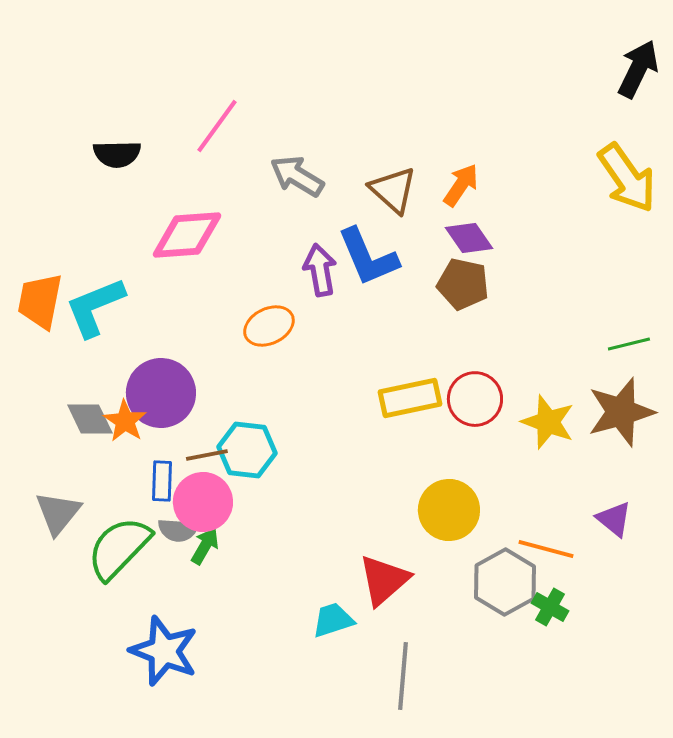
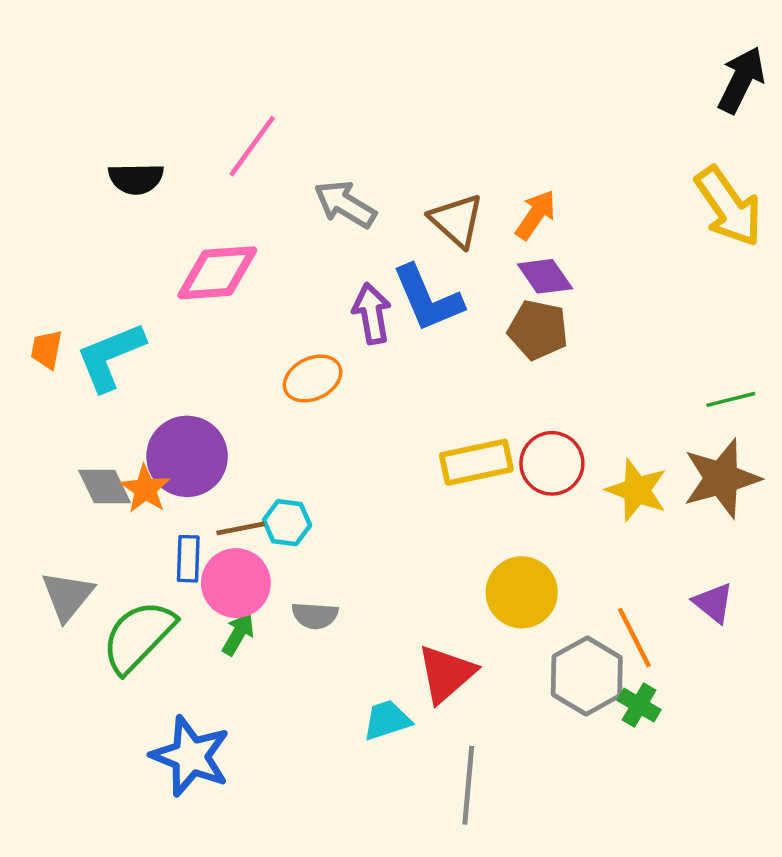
orange trapezoid: (40, 301) -> (46, 349), size x0.6
cyan hexagon: (247, 450) -> (287, 523), size x0.7
gray semicircle: (178, 530) -> (315, 616), moved
orange line: (546, 549) -> (634, 638), turned 48

